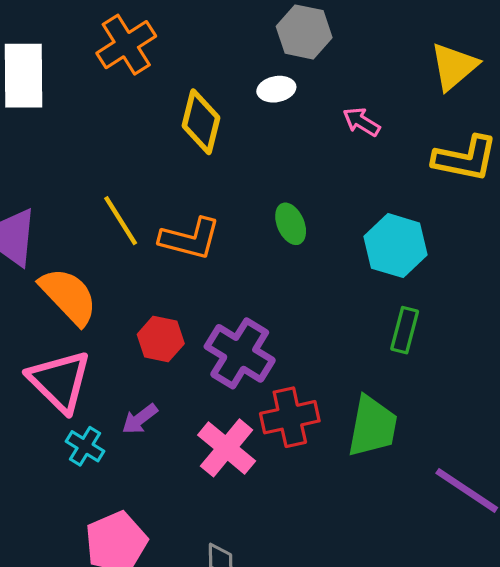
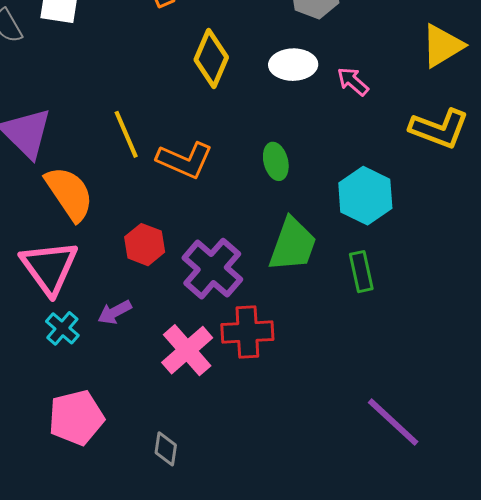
white ellipse: (276, 89) -> (293, 65), moved, size x1.4
green rectangle: (405, 330) -> (361, 272), turned -36
green trapezoid: (373, 426) -> (293, 245), moved

